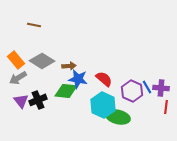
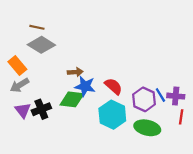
gray diamond: (42, 61) -> (41, 45), moved
green ellipse: (118, 117) -> (147, 128), moved

